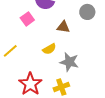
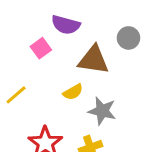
brown triangle: (63, 27) -> (93, 60), size x1.6

